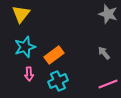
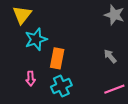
cyan star: (25, 47) -> (36, 39), moved
orange rectangle: (54, 55) -> (57, 58), turned -42

